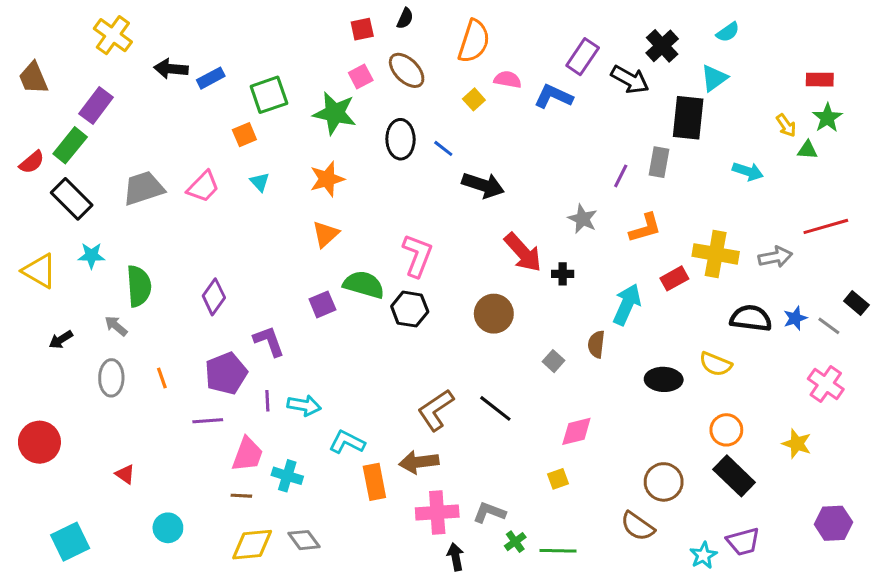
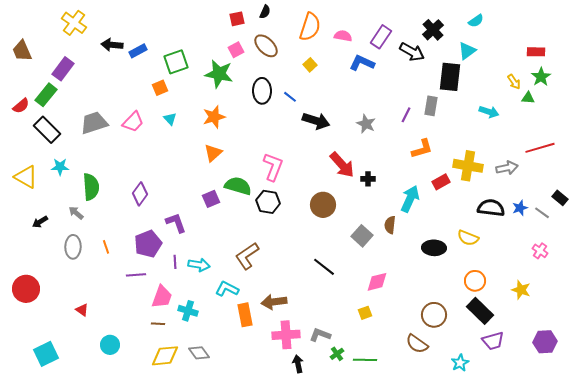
pink semicircle: (508, 80) -> (343, 36), moved
gray star: (583, 219) -> (366, 124), moved
gray square: (553, 361) -> (362, 236), size x1.5
pink cross: (826, 384) -> (540, 251), size x0.7
brown L-shape: (436, 410) -> (247, 256), moved
purple trapezoid: (743, 542) -> (493, 341), moved

